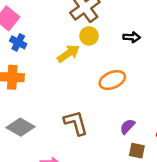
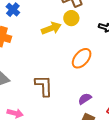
orange ellipse: (112, 80) -> (82, 58), turned -40

